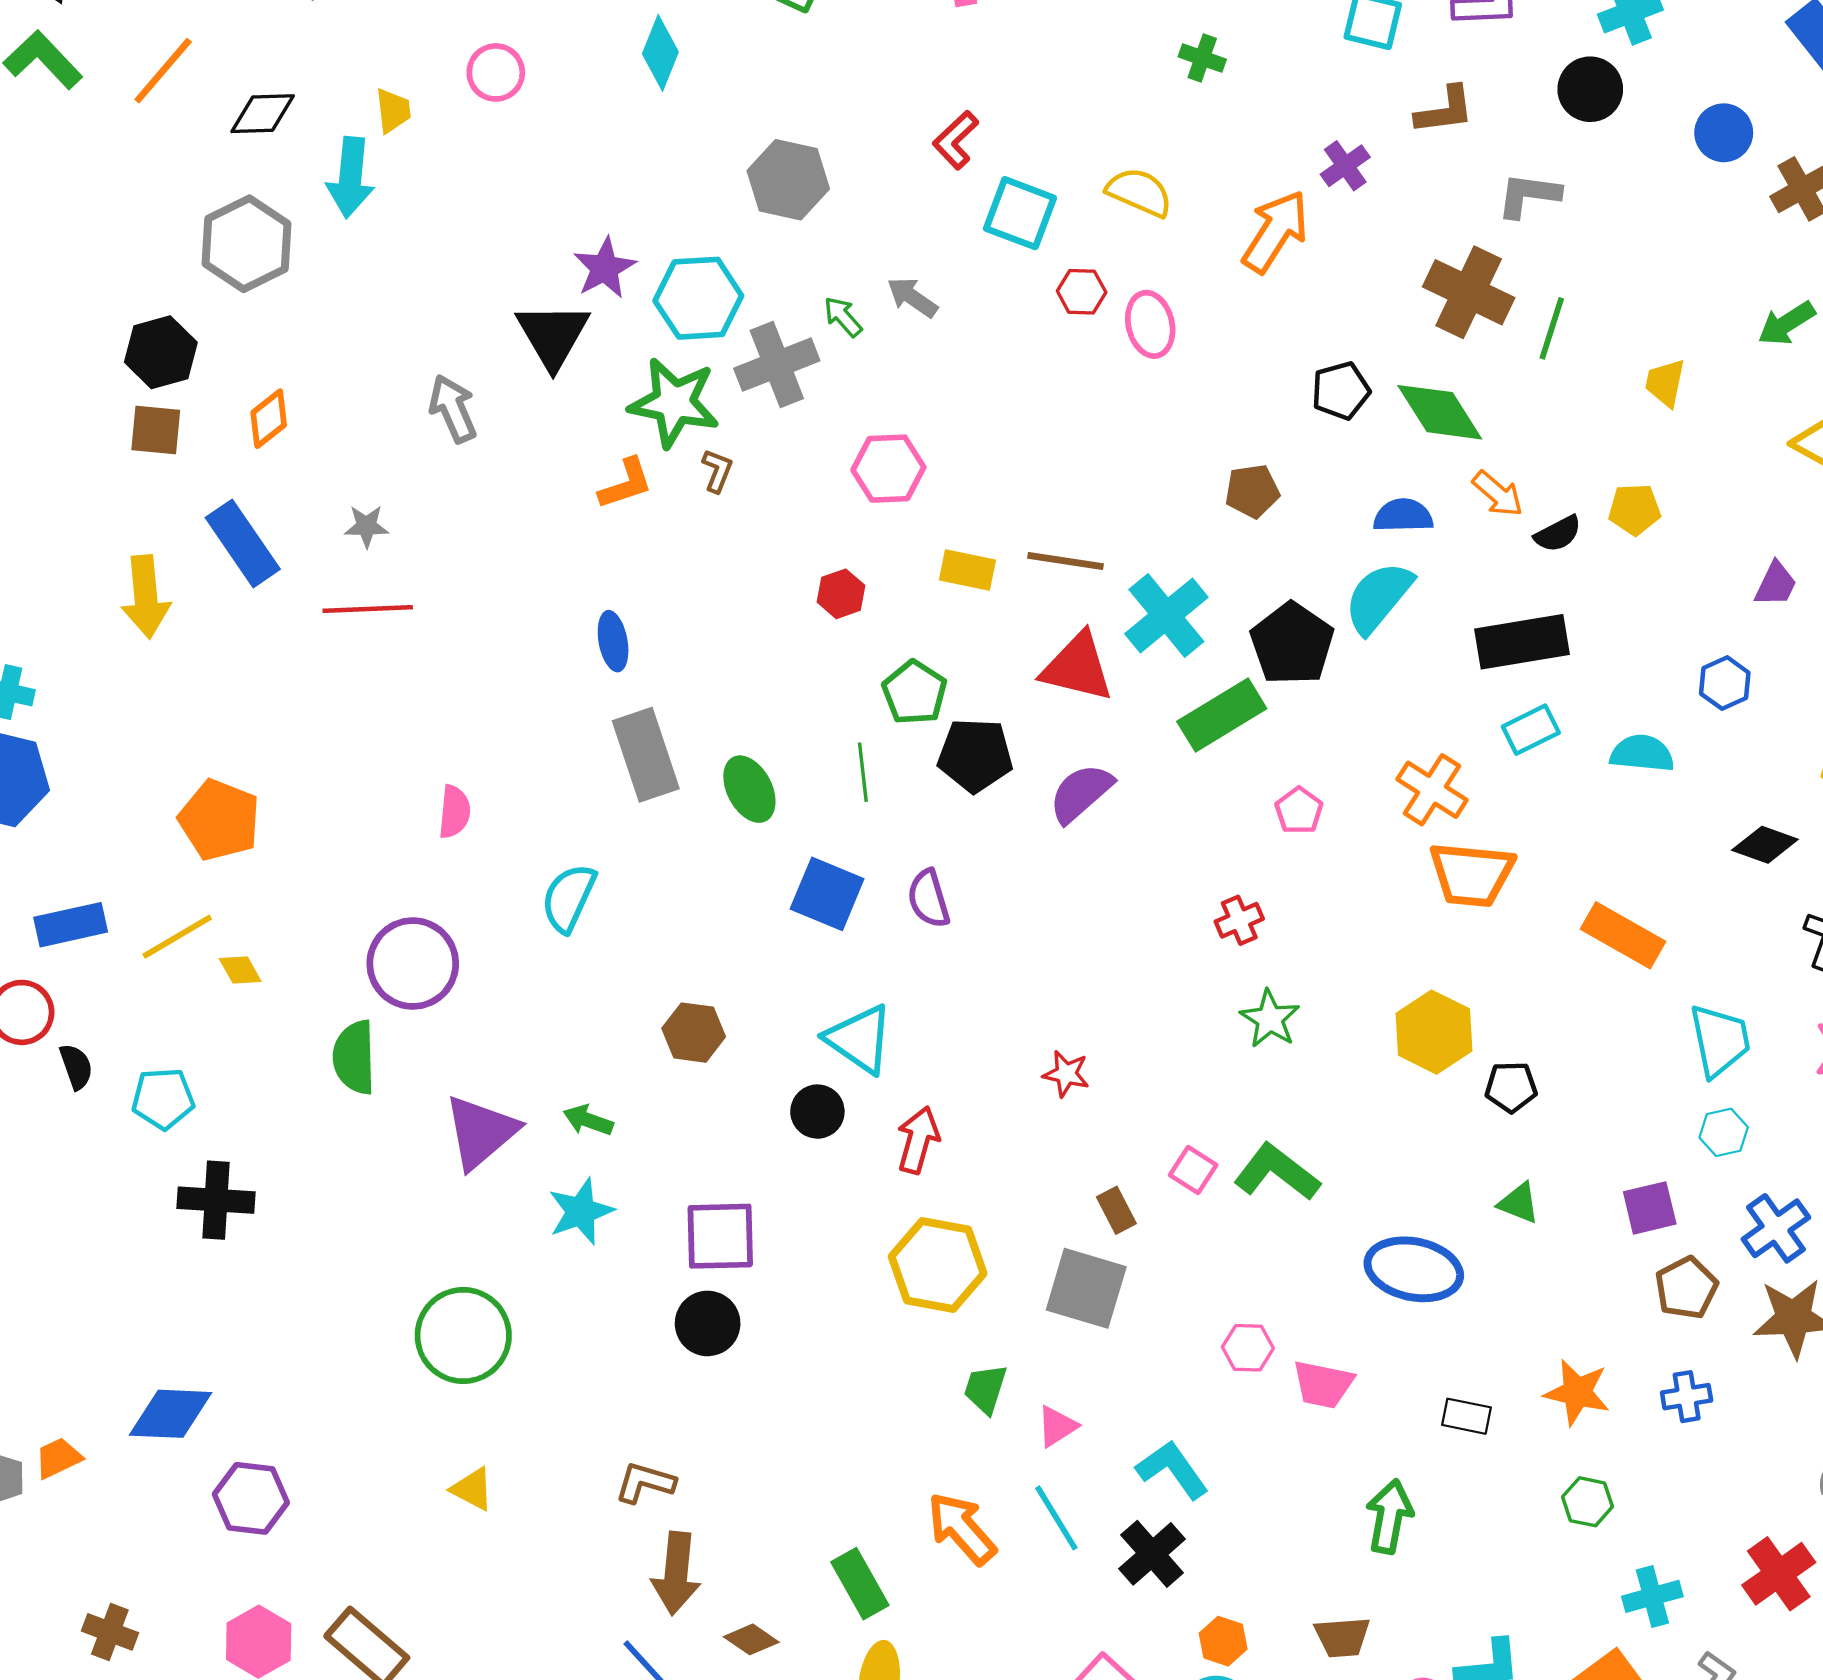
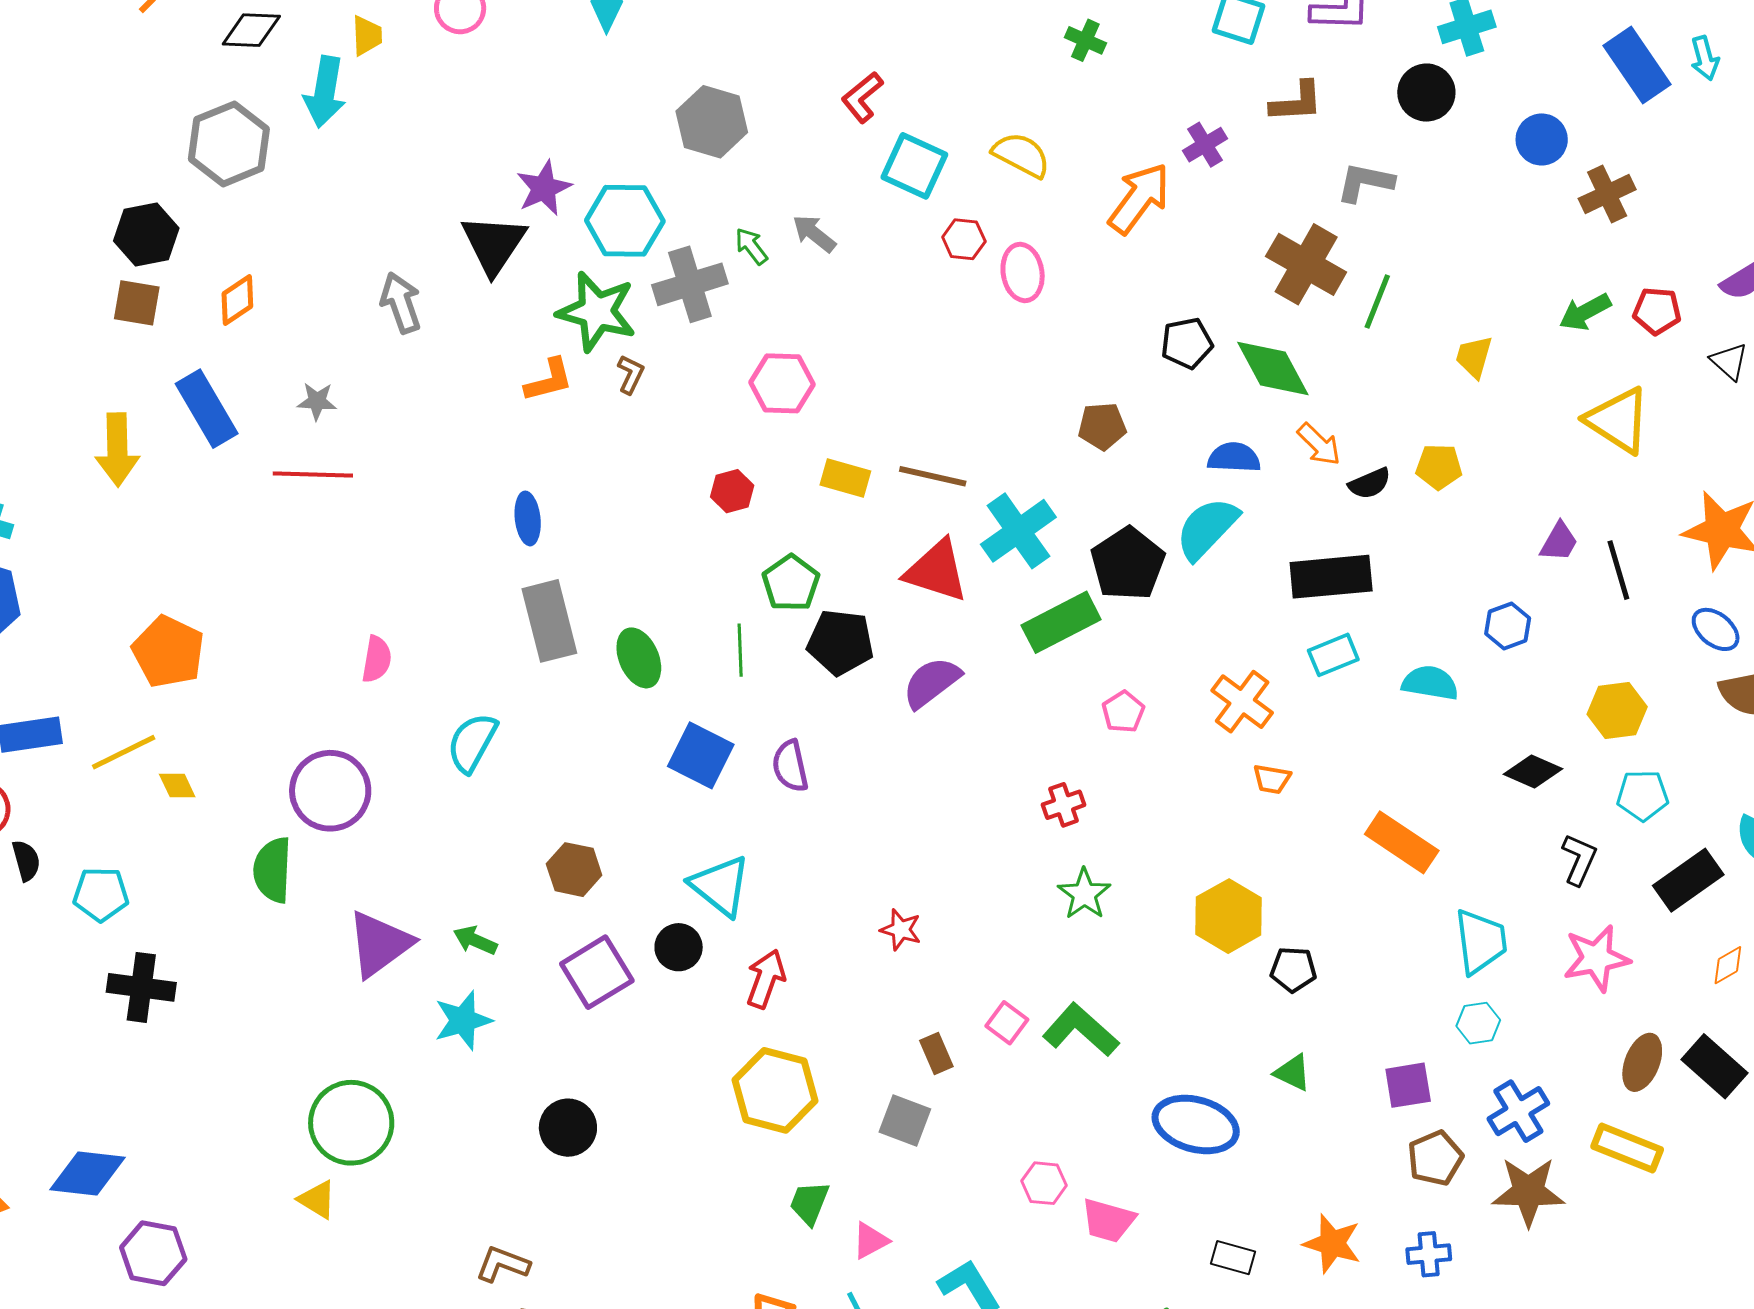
orange trapezoid: (1472, 874) -> (1272, 779), size x0.5
purple square: (720, 1236) -> (597, 972), moved, turned -34
gray square: (1086, 1288) -> (905, 1120), size x0.7
yellow triangle: (472, 1489) -> (317, 1199), moved

